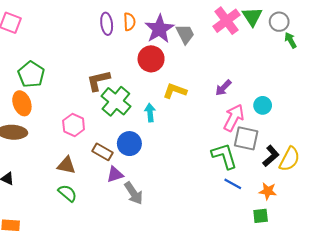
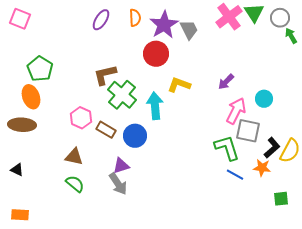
purple ellipse: (107, 24) -> (101, 20), moved, turned 40
cyan arrow: (150, 113) -> (155, 106), size x1.5
brown rectangle: (103, 152) -> (106, 130), moved
orange star: (268, 191) -> (262, 168), moved
gray arrow: (134, 193) -> (118, 184), moved
green square: (261, 216) -> (281, 199), moved

